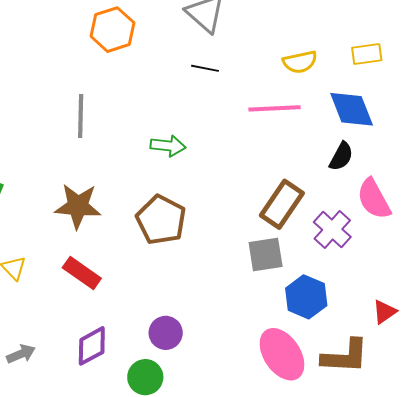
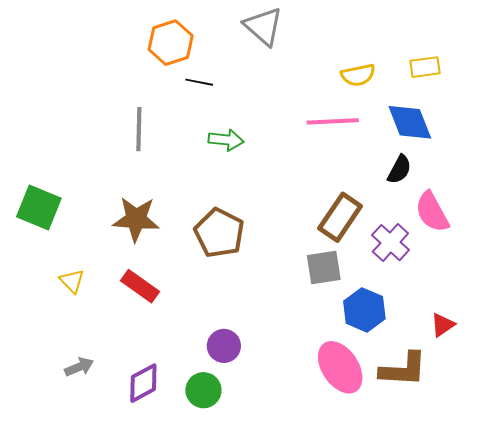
black line: (205, 68) -> (199, 82), moved
green arrow: (168, 146) -> (226, 140), moved
purple diamond: (92, 346) -> (143, 383), moved

